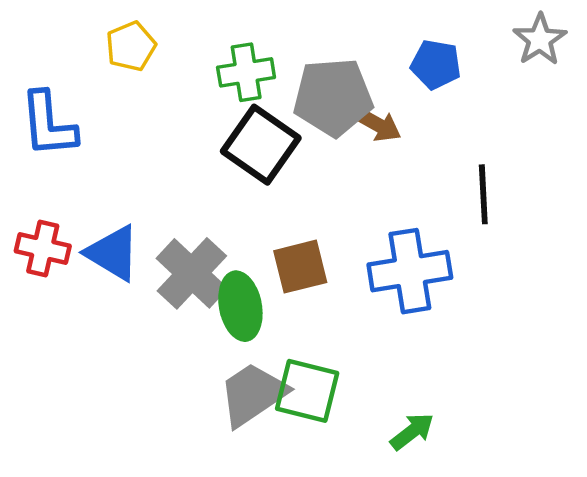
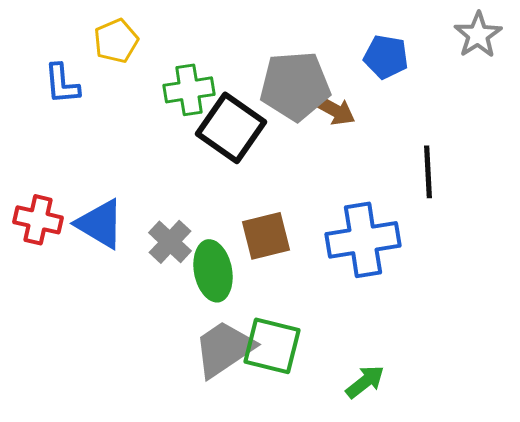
green cross: (246, 72) -> (189, 90), moved
blue L-shape: (48, 124) -> (62, 84), moved, size x0.7
gray cross: (192, 273) -> (170, 242), size x0.7

